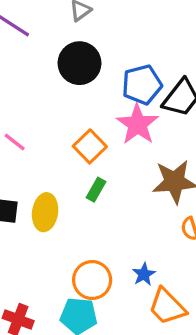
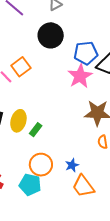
orange square: (90, 146) -> (21, 67), moved
green rectangle: (96, 190) -> (36, 130), moved

